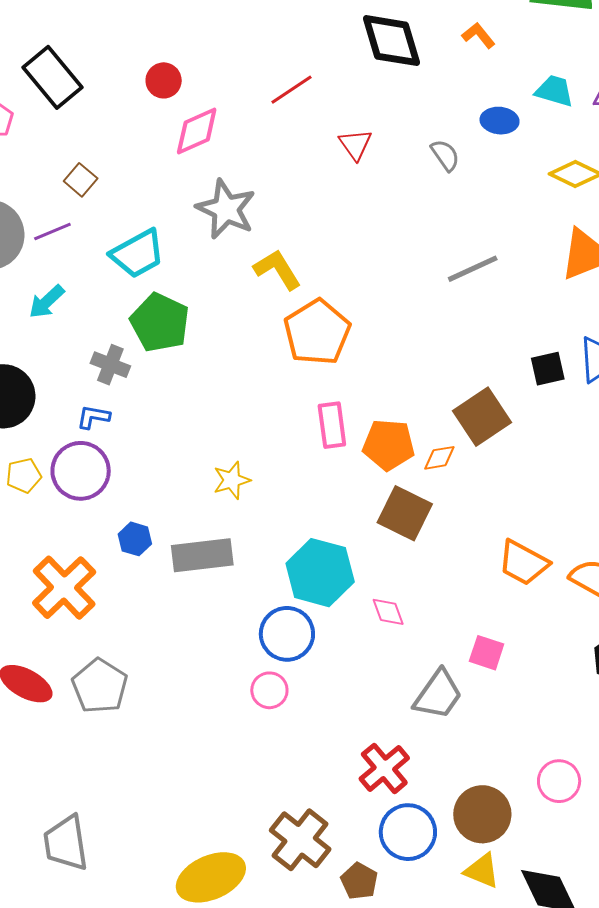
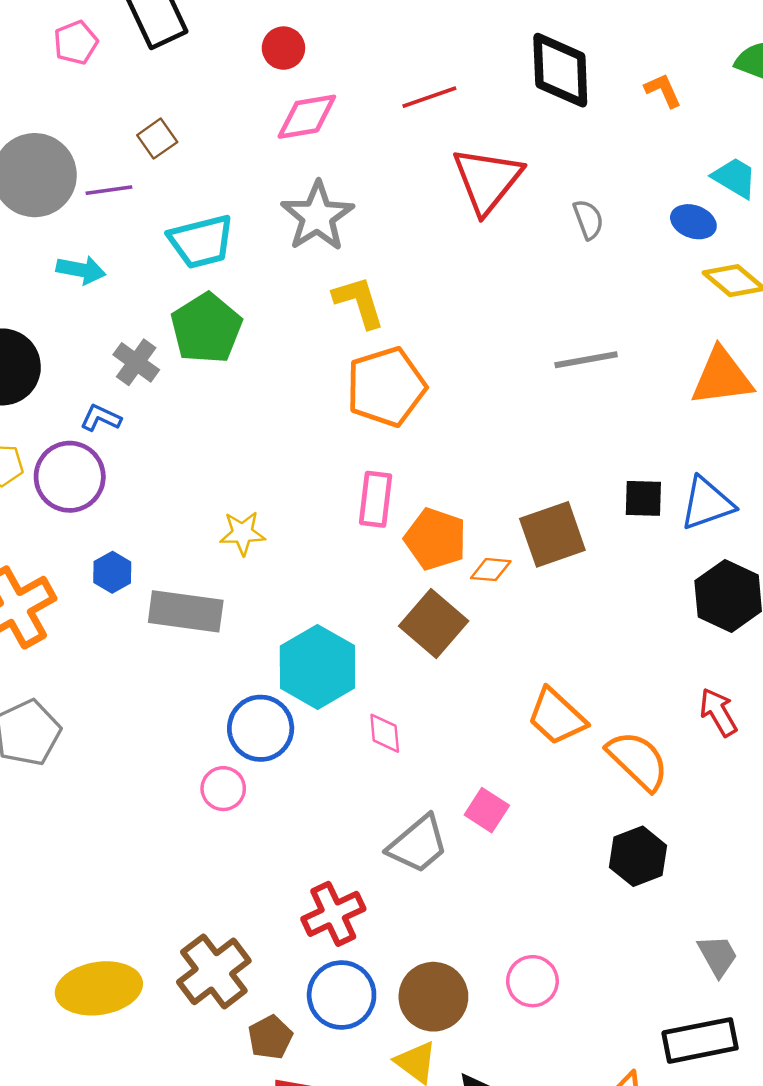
blue ellipse: (500, 121) -> (693, 222), moved
red triangle: (355, 145) -> (487, 180), size x1.8
cyan arrow: (47, 302) -> (81, 270), turned -141

